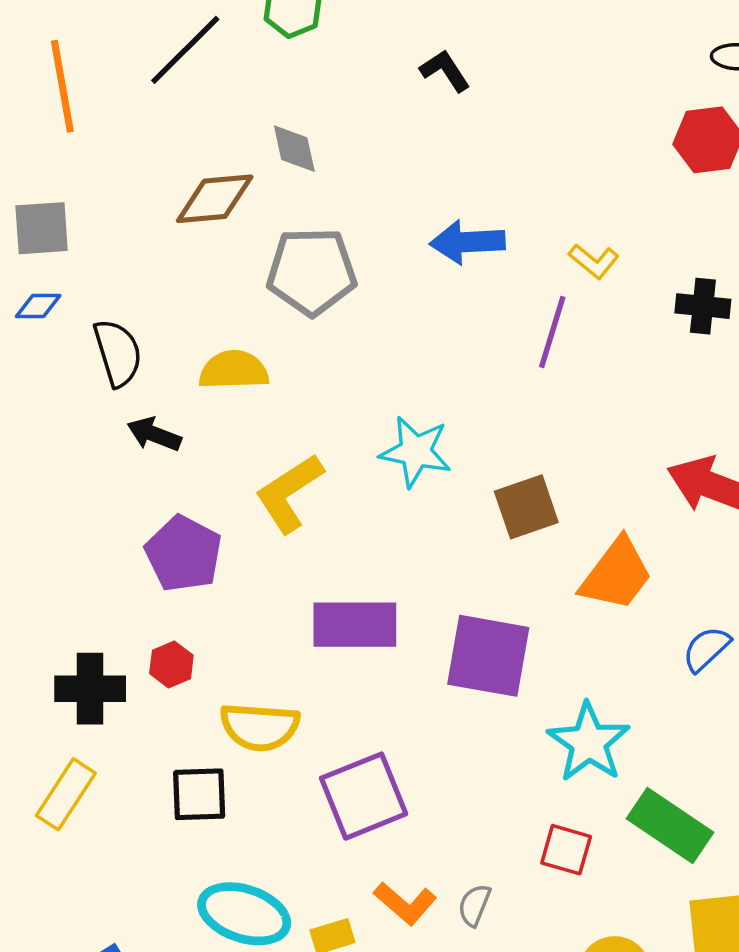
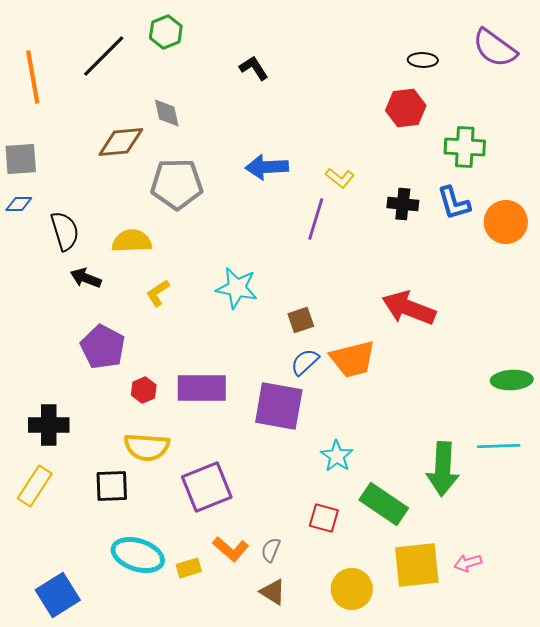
yellow L-shape: (289, 493) -> (158, 293), moved, size x0.6
brown square: (526, 507) -> (301, 320), size x0.7
orange trapezoid: (616, 574) -> (353, 359), turned 39
blue semicircle: (706, 649) -> (305, 362), moved
red hexagon: (171, 664) -> (144, 390), moved
cyan star: (589, 742) -> (337, 456), size x0.7

